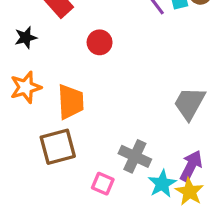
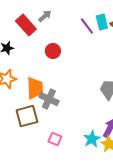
gray cross: (135, 156) -> (49, 99), moved

